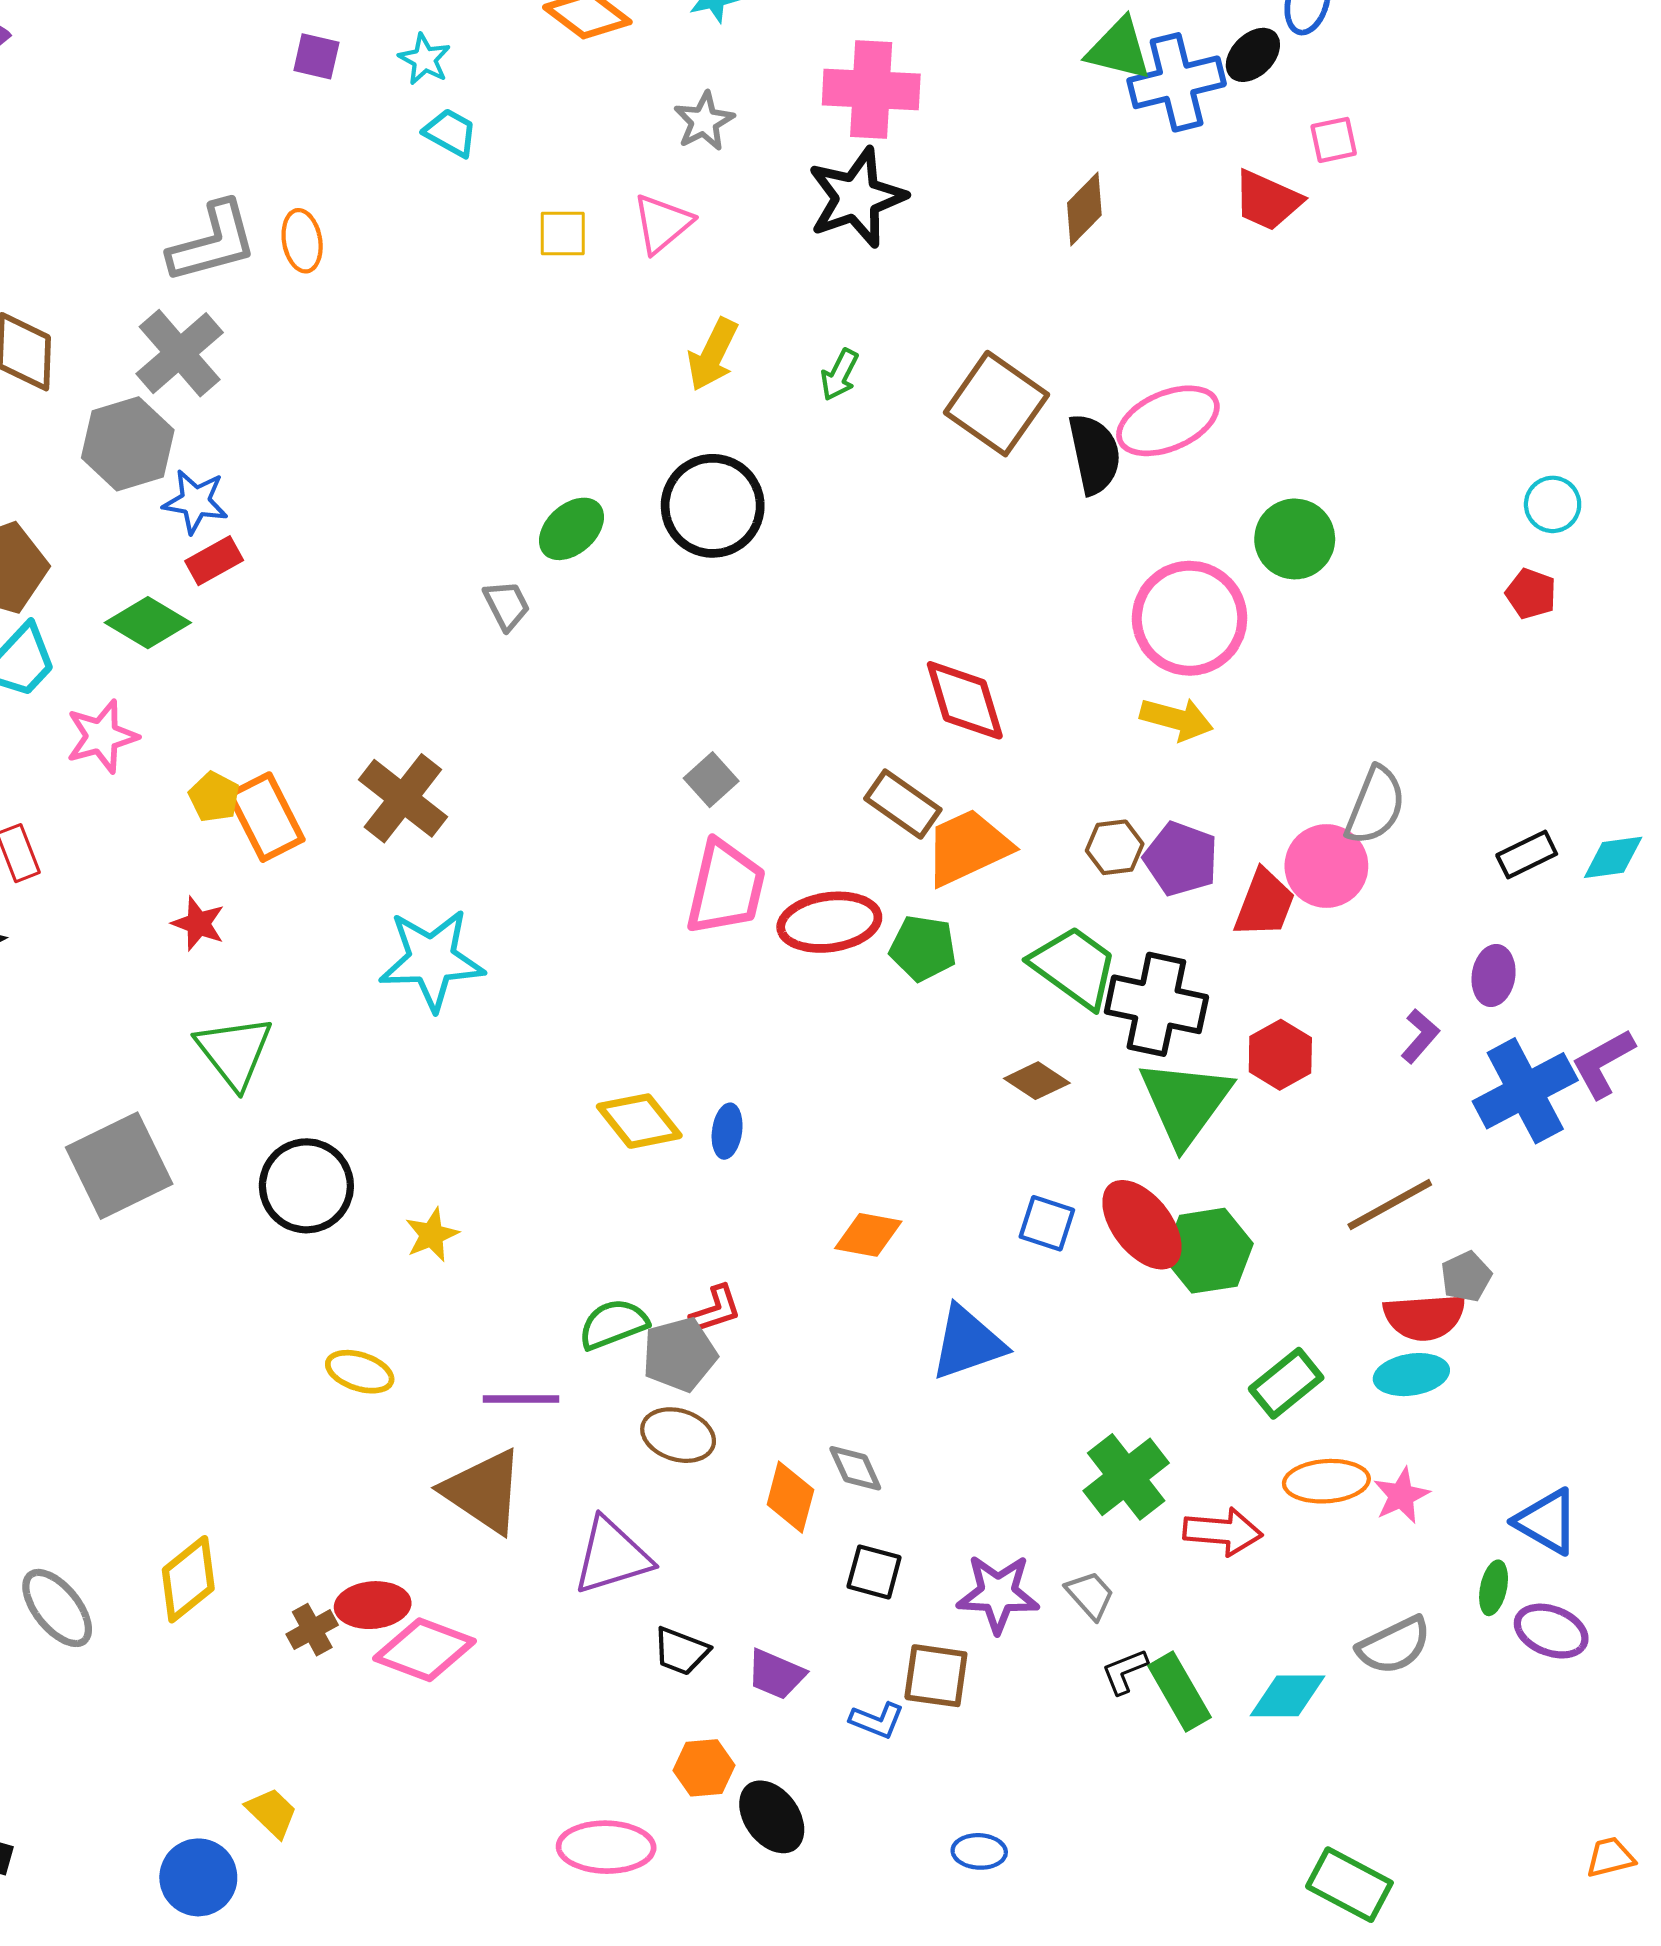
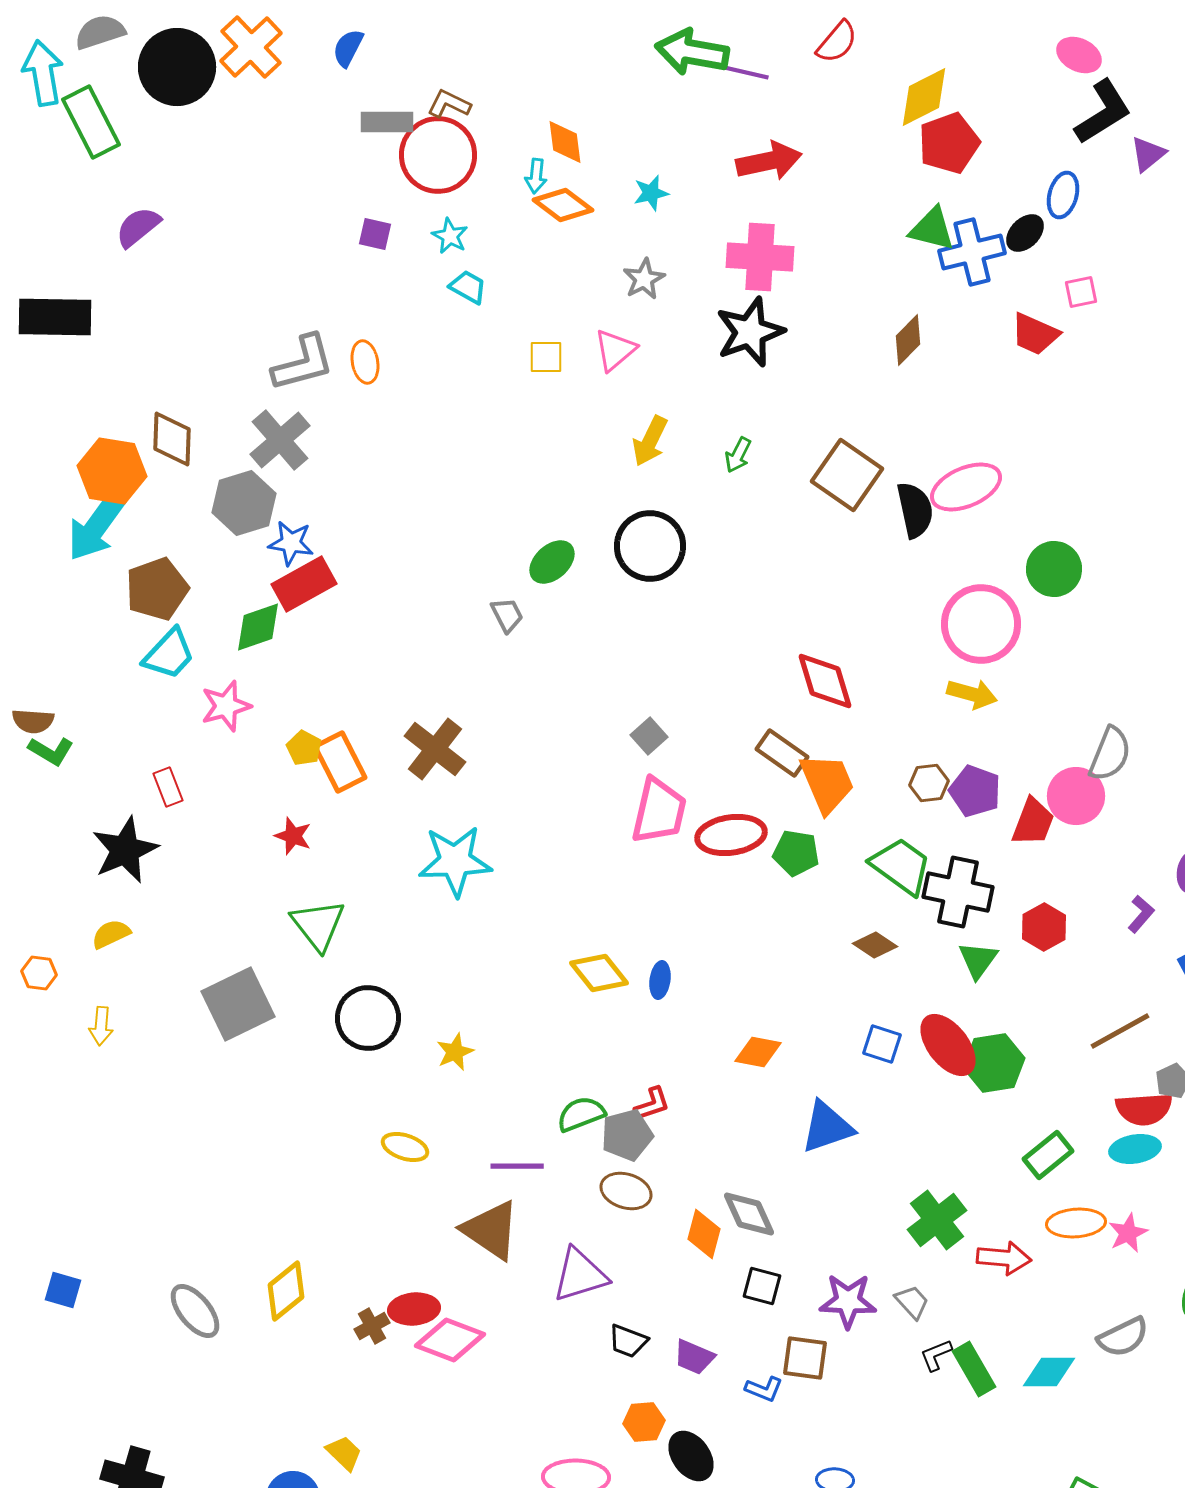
red rectangle: (214, 561) -> (304, 584), size x1.6
green diamond: (148, 623) -> (258, 627), turned -50
orange trapezoid: (968, 847) -> (827, 783), turned 92
green triangle: (1185, 1102) -> (978, 960), size x0.6
gray diamond: (855, 1468) -> (749, 1214), size x1.4

